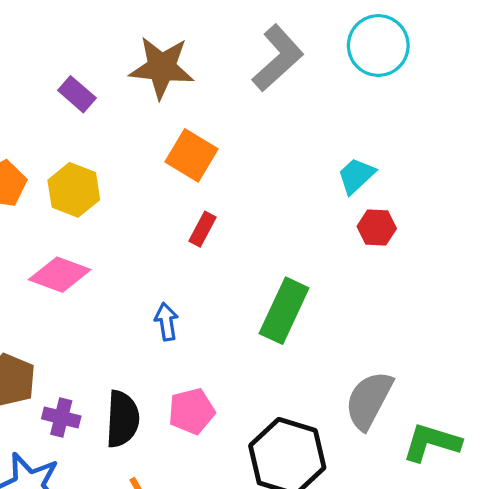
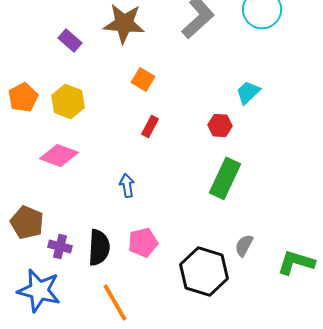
orange square: (192, 155) -> (143, 79), size x0.7
red hexagon: (377, 228) -> (220, 125), moved
green rectangle: (284, 311) -> (225, 178), moved
gray semicircle: (369, 400) -> (244, 245), moved, size x0.6

